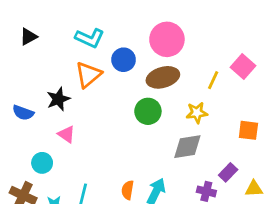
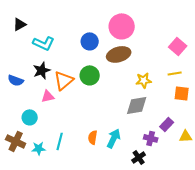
cyan L-shape: (90, 38) -> (44, 43), moved
orange triangle: (88, 75) -> (64, 80), moved
yellow line: (213, 80) -> (175, 73), moved, turned 56
green circle: (148, 111) -> (90, 75), moved
pink triangle: (67, 134) -> (48, 96), turned -48

